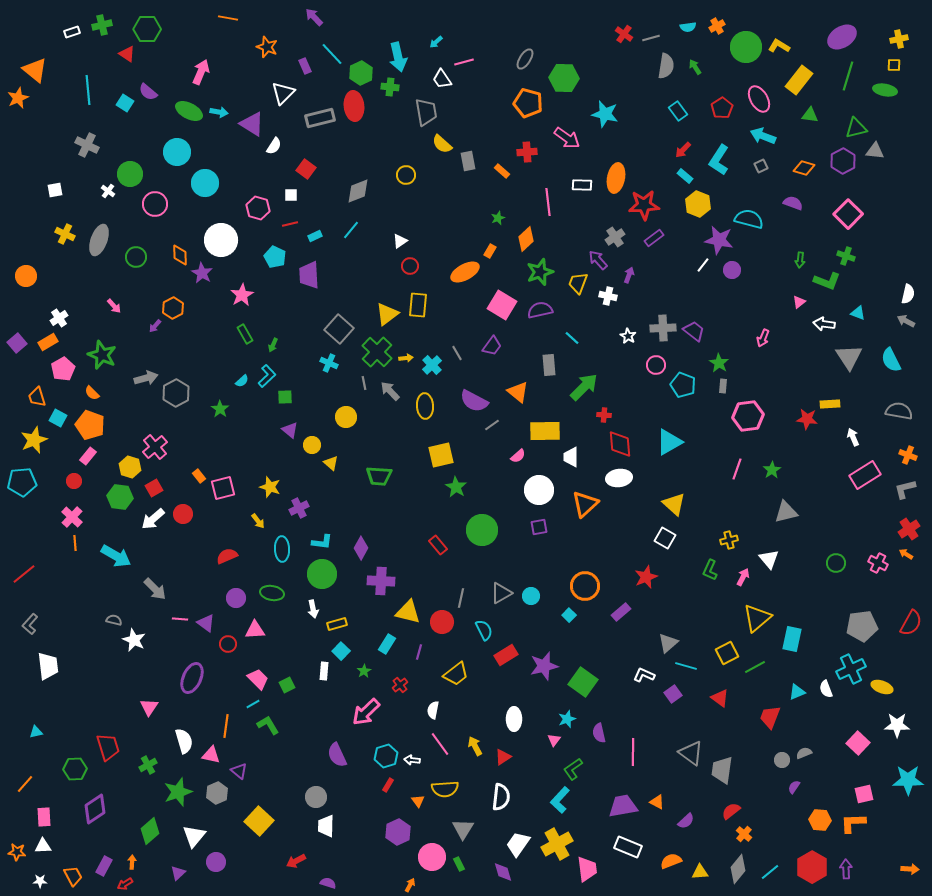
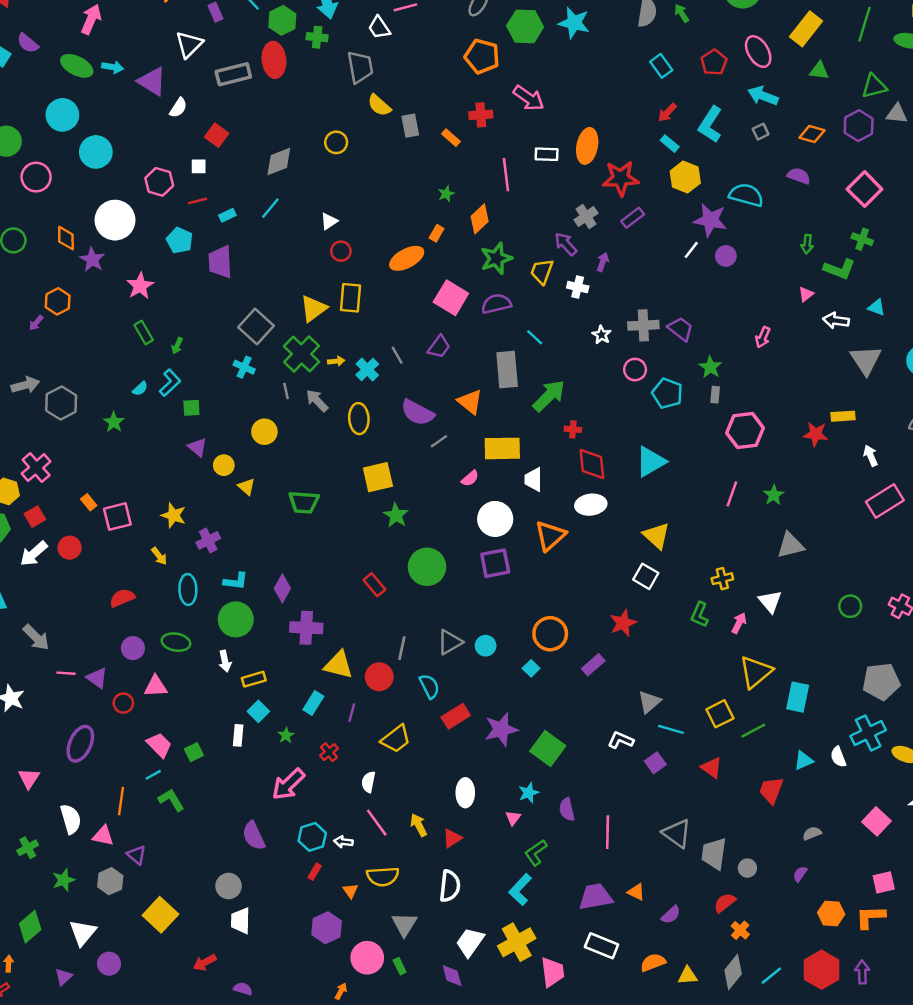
cyan star: (605, 114) -> (574, 23), moved
gray rectangle: (549, 365) -> (507, 370), size x1.4
purple square: (539, 527) -> (495, 563), size x1.5
gray circle: (782, 760) -> (747, 868), moved
green star: (178, 792) -> (64, 880), size x0.7

